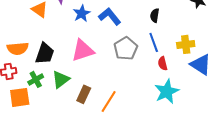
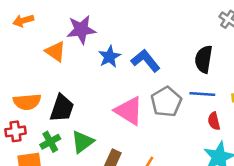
black semicircle: (155, 15) -> (204, 59), size x1.5
blue line: (154, 42) -> (202, 94), turned -66
pink triangle: (83, 50) -> (129, 111), moved, turned 50

